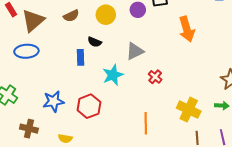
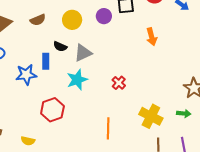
orange arrow: (187, 29) -> (152, 37), size x0.7
gray triangle: (135, 51) -> (83, 53), moved
blue star: (53, 101) -> (26, 75), moved

